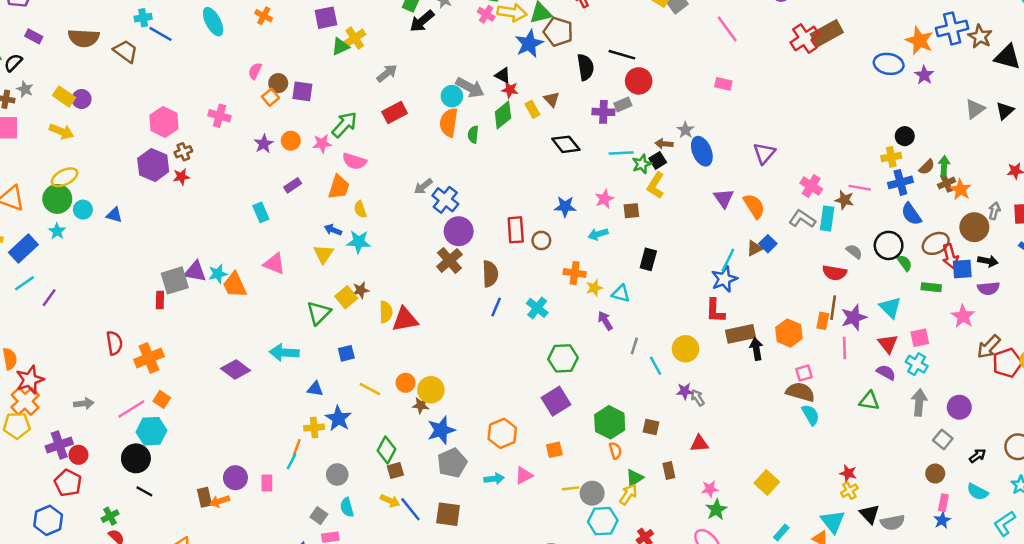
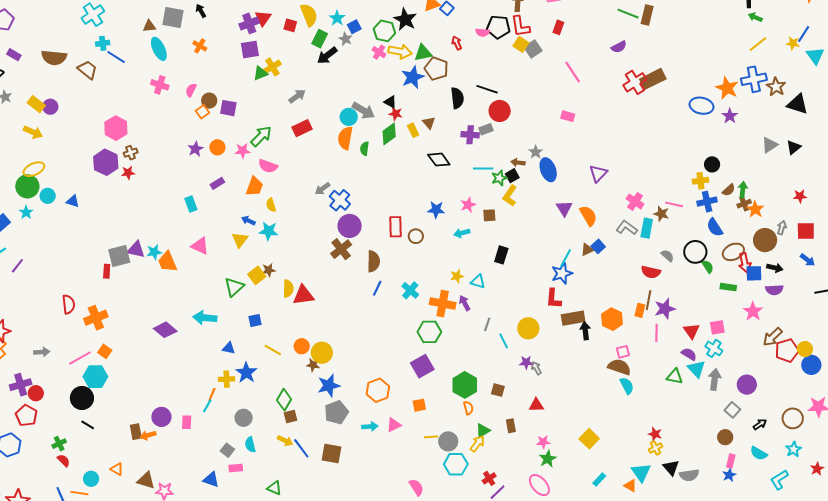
pink cross: (219, 116) -> (160, 85), moved
orange cross: (575, 273) -> (443, 304), moved, size x1.4
cyan triangle: (890, 307) -> (696, 369), moved

